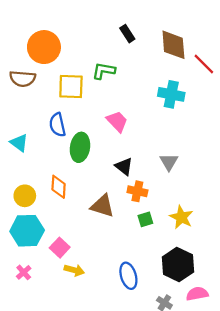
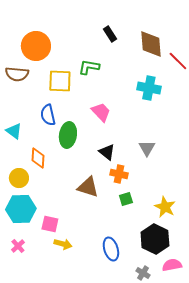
orange diamond: (59, 187) -> (38, 158), moved
yellow star: (181, 217) -> (165, 207), moved
pink square: (60, 248) -> (50, 224), turned -30

